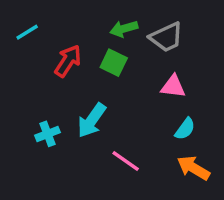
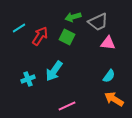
cyan line: (27, 32) -> (19, 28), moved
pink triangle: (173, 86) -> (108, 43), moved
pink line: (126, 161) -> (67, 106), moved, turned -60

